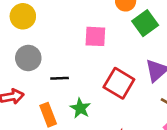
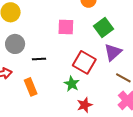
green square: (145, 23) -> (104, 28), moved
green star: (80, 108) -> (72, 84), moved

